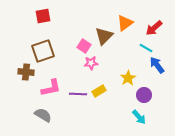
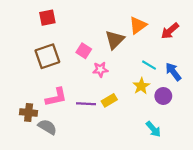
pink square: (84, 46) -> (84, 51), moved
cyan line: (146, 48) -> (149, 65), moved
brown cross: (26, 72) -> (29, 113), moved
purple circle: (144, 95) -> (163, 96), moved

